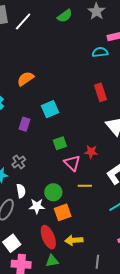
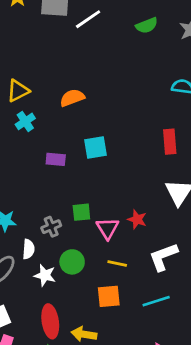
purple rectangle: (25, 124) -> (56, 159), turned 64
green square: (60, 143) -> (81, 212), moved
gray cross: (19, 162) -> (51, 227), moved
orange square: (63, 212) -> (109, 296), moved

